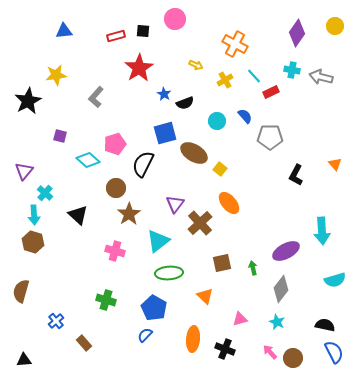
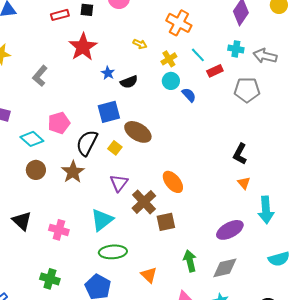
cyan circle: (217, 121) -> (171, 81), moved
gray pentagon: (270, 137) -> (247, 90), moved
orange triangle: (335, 164) -> (244, 183), moved
yellow square: (220, 169) -> (115, 148), moved
brown circle: (116, 188) -> (36, 170), moved
brown star: (129, 214) -> (73, 172), moved
black triangle: (78, 215) -> (22, 221), moved
brown square: (222, 263) -> (166, 222), moved
green arrow: (253, 268) -> (190, 261), moved, size x1.5
gray diamond: (281, 289) -> (225, 268), turned 40

